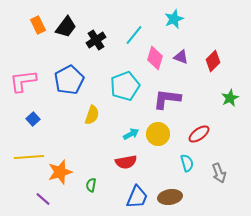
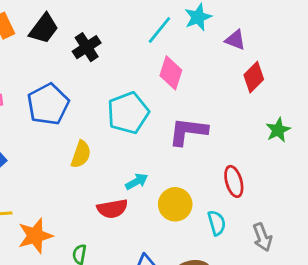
cyan line: (134, 35) -> (159, 30), moved
purple triangle: (181, 57) -> (235, 40), moved
yellow circle: (158, 134) -> (175, 204), moved
red ellipse: (199, 134) -> (234, 181), turned -70
red semicircle: (126, 162) -> (112, 209), moved

